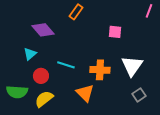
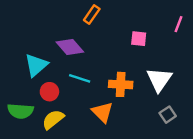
pink line: (149, 11) -> (179, 24), moved
purple diamond: (43, 30) -> (70, 47), moved
cyan triangle: (30, 54) -> (36, 65), size x1.5

